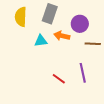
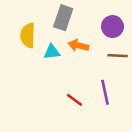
yellow semicircle: (21, 17) -> (28, 35), moved
purple circle: (80, 24) -> (112, 27), moved

